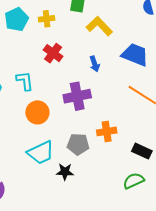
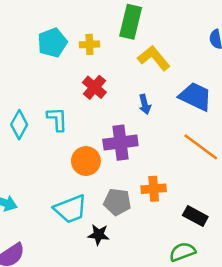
orange circle: (37, 112) -> (86, 161), moved

